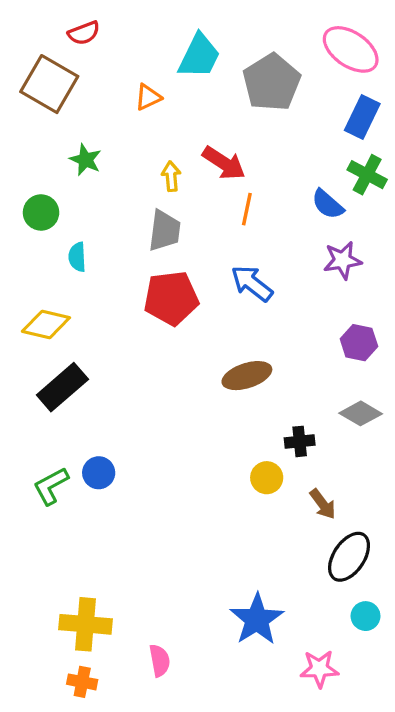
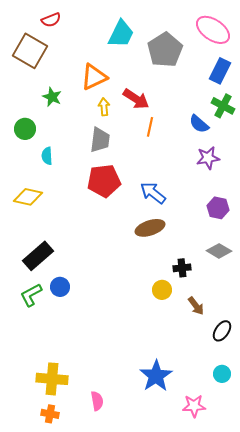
orange triangle: (148, 97) -> (94, 77), moved, size x1.6
blue arrow: (252, 283) -> (153, 193), moved
black rectangle: (62, 387) -> (38, 256), moved
black ellipse: (349, 557) -> (222, 331), moved, size x0.7

